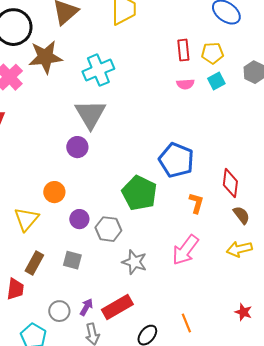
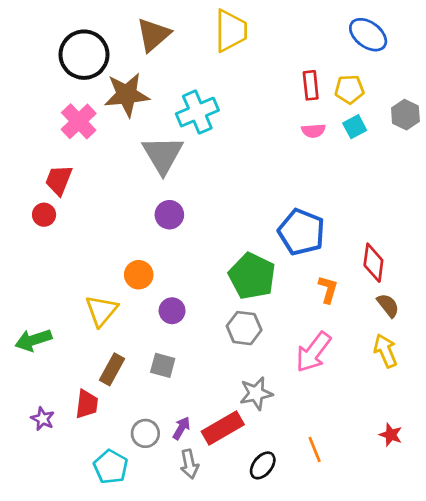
gray triangle: (90, 114) -> (163, 155), moved
gray hexagon: (108, 229) -> (244, 328), moved
yellow arrow: (239, 249) -> (385, 351), turned 80
gray star: (134, 262) -> (256, 393), moved, turned -30

